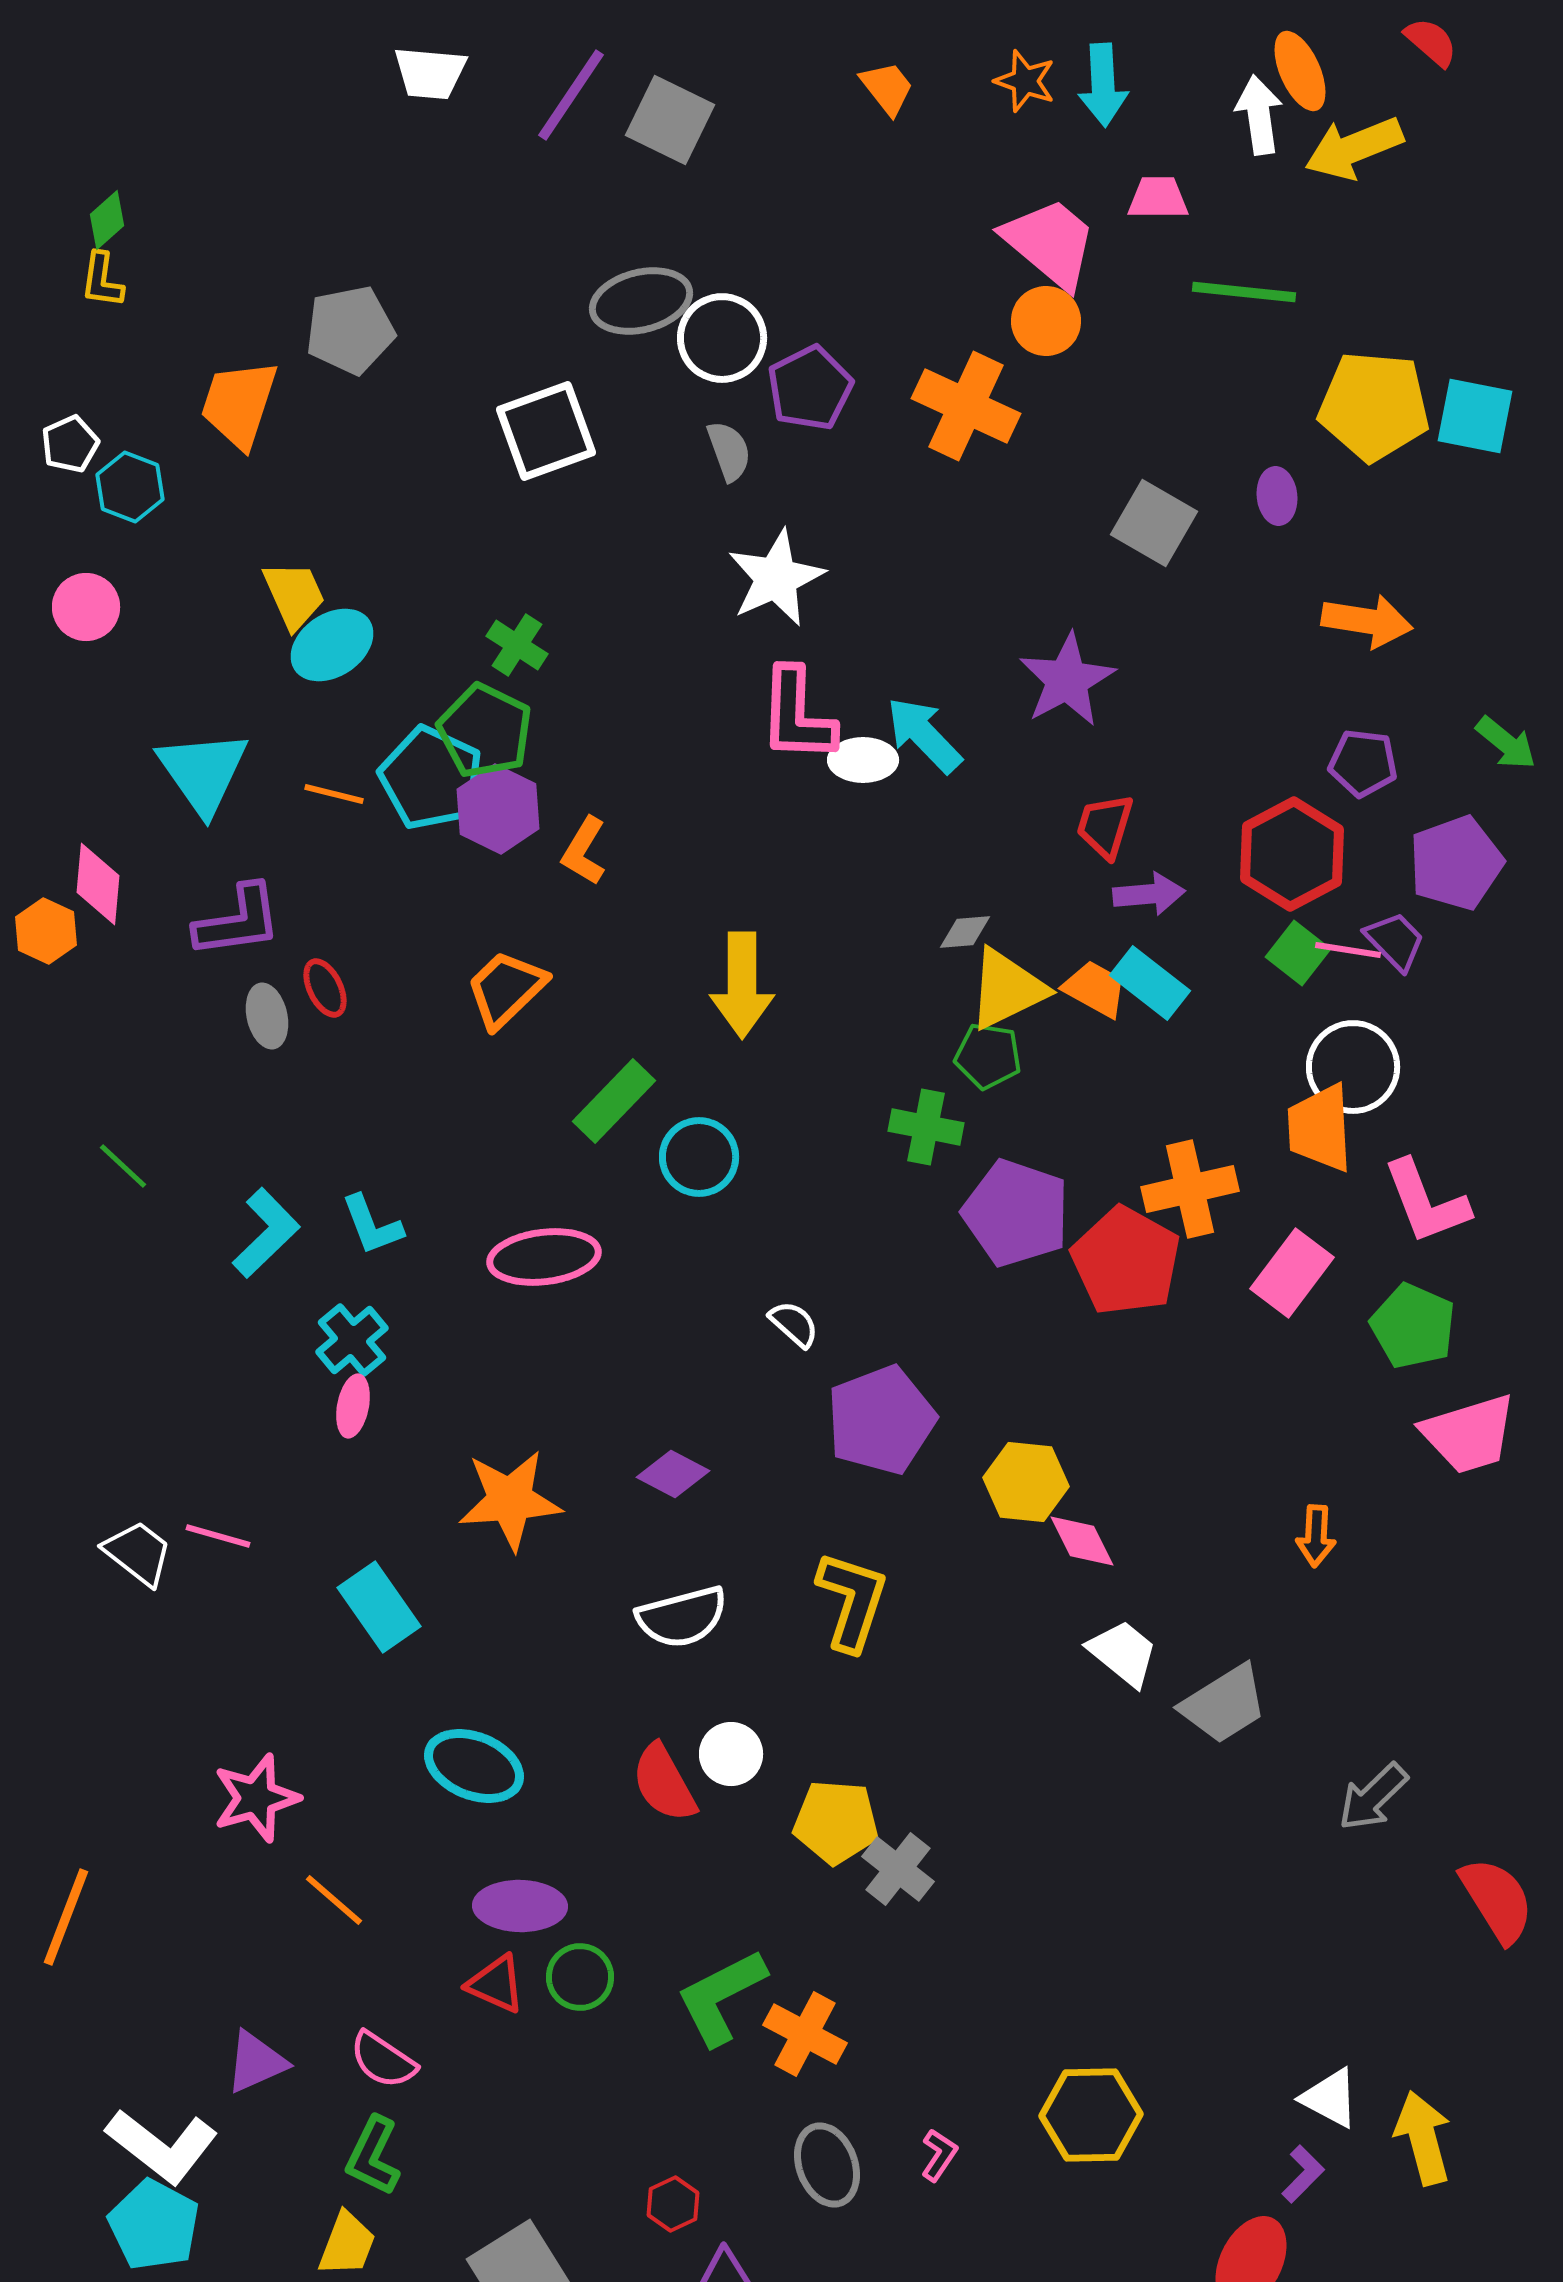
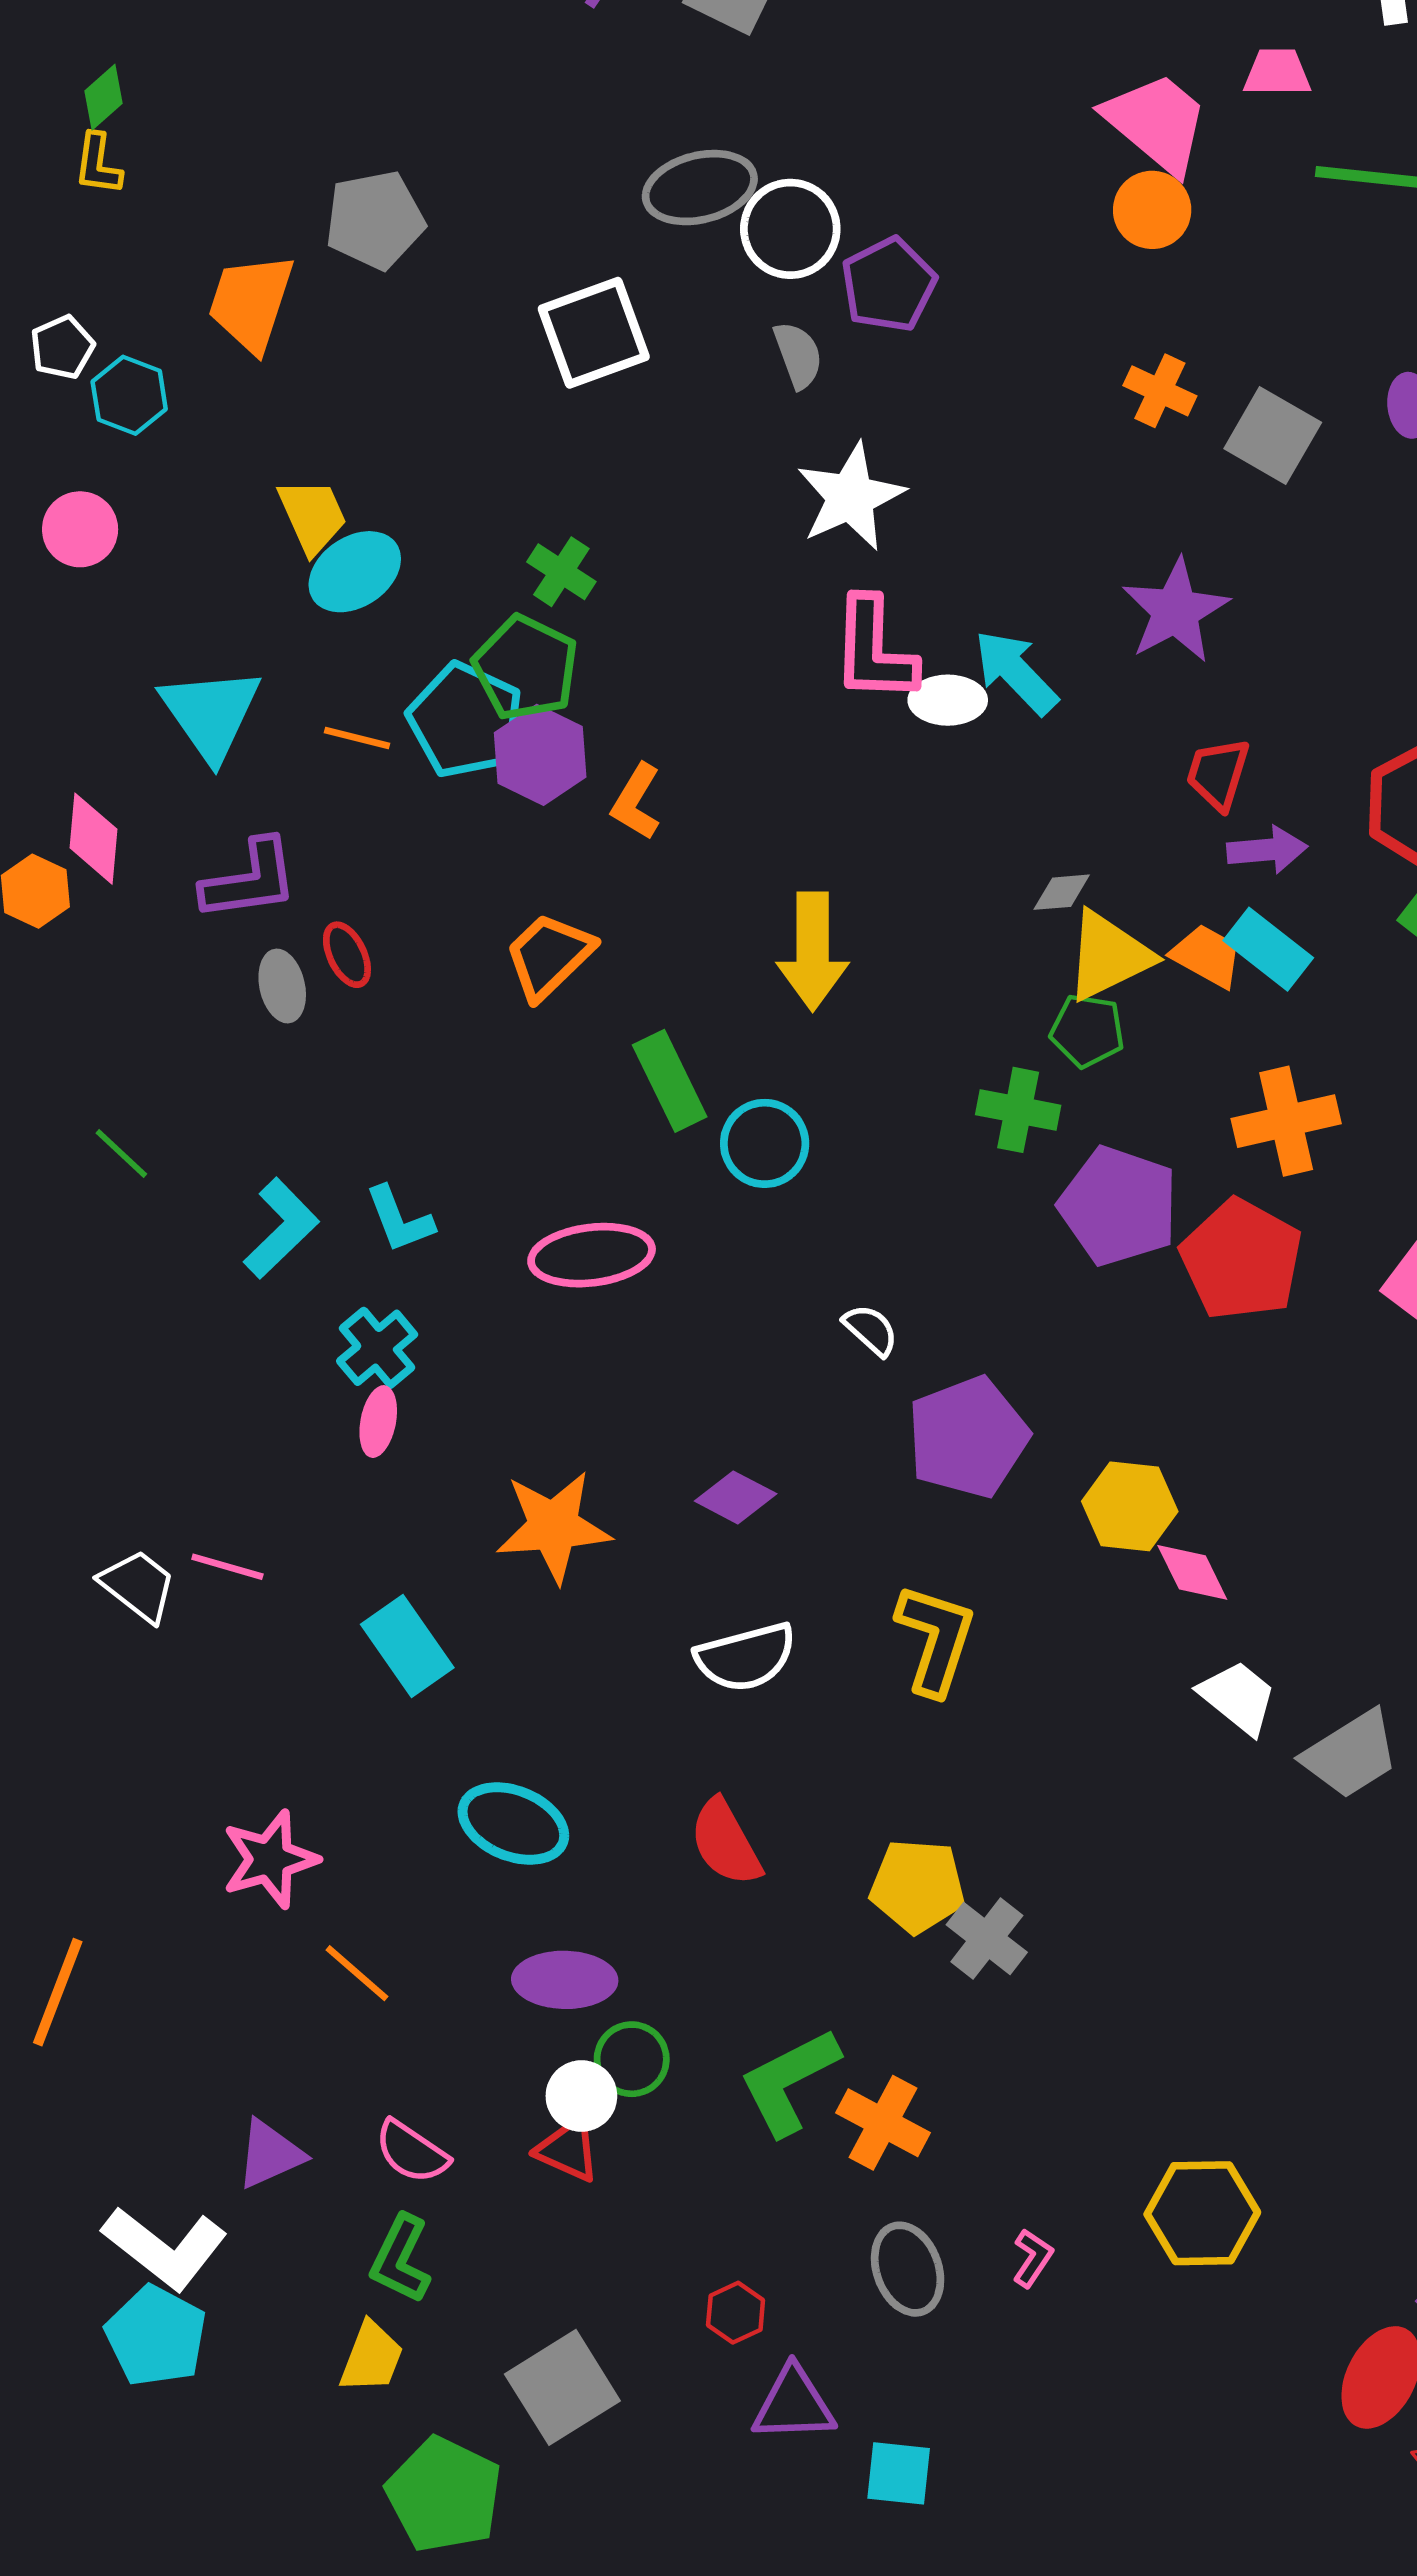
orange cross: (966, 406) -> (1160, 391), moved, size x0.6
green rectangle: (614, 1101) -> (670, 1081), turned -70
orange cross: (1190, 1189) -> (1286, 1121), moved
white circle: (731, 1754) -> (581, 2096), moved
red triangle: (496, 1984) -> (568, 2150), moved

